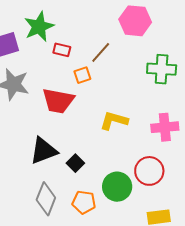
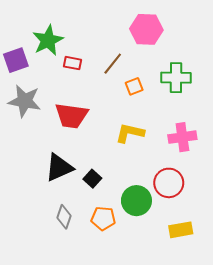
orange square: (82, 75) -> (134, 86), moved
gray diamond: (46, 199) -> (64, 217), size x0.7

